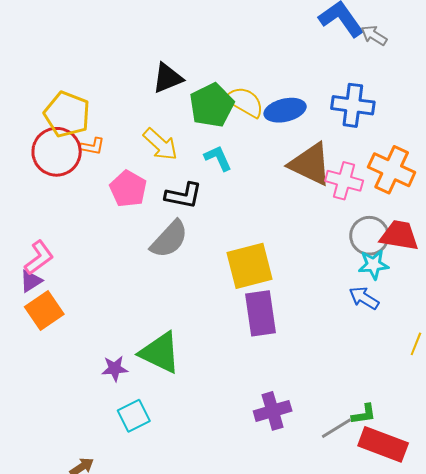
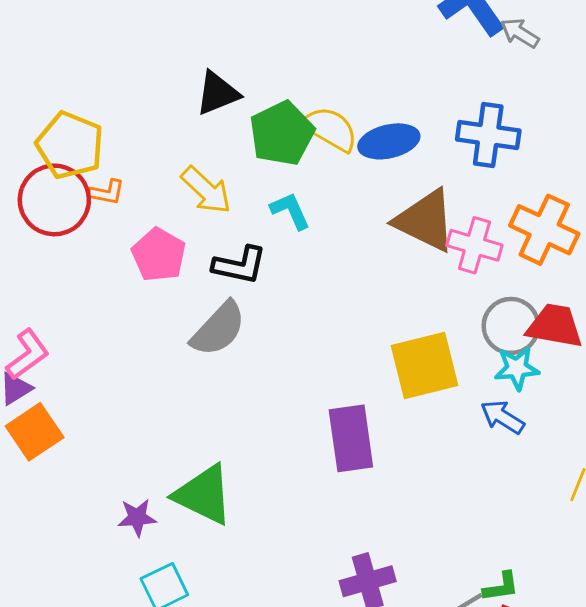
yellow square: (249, 266) -> (425, 366), moved

